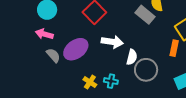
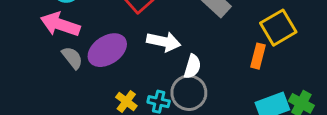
pink arrow: (44, 34) -> (60, 24), size x1.4
gray circle: (146, 70) -> (189, 93), moved

